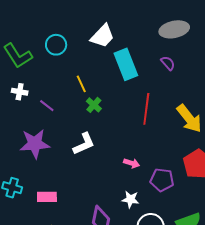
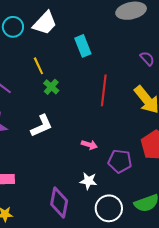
white trapezoid: (102, 36) -> (45, 23), moved
purple semicircle: (168, 63) -> (147, 59), moved
cyan rectangle: (126, 64) -> (83, 46), size x0.7

